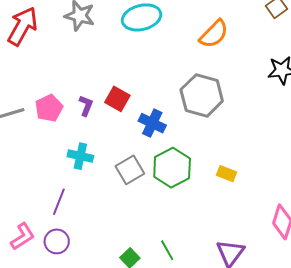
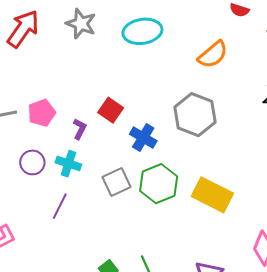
purple L-shape: (86, 106) -> (80, 129), moved
yellow rectangle: (227, 174) -> (212, 195), size x2.0
purple line: (59, 202) -> (60, 206), moved
purple circle: (57, 241) -> (32, 162), moved

